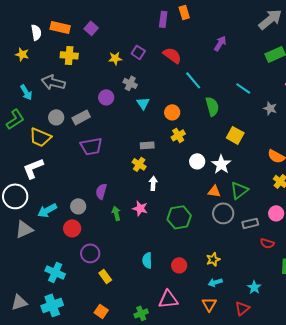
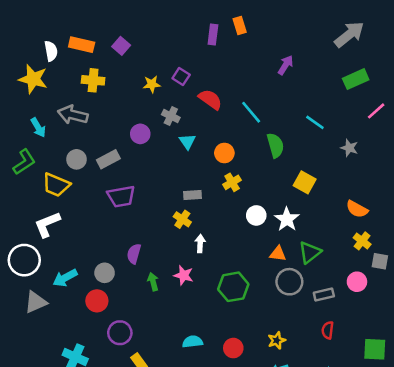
yellow star: (22, 54) -> (33, 79), size x1.6
red semicircle: (172, 55) -> (210, 99), moved
red semicircle: (267, 243) -> (328, 330), moved, turned 80
cyan semicircle: (147, 260) -> (192, 342), turned 84

